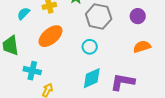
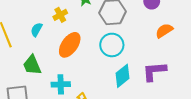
cyan circle: (90, 47) -> (112, 45), size x1.5

